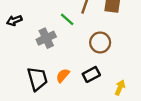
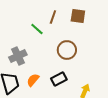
gray cross: (46, 38) -> (18, 56), moved

